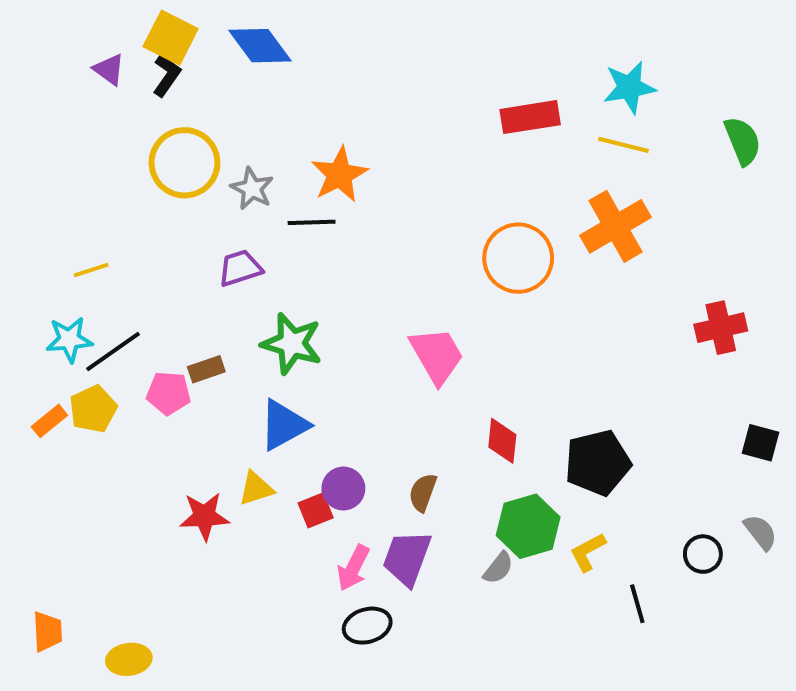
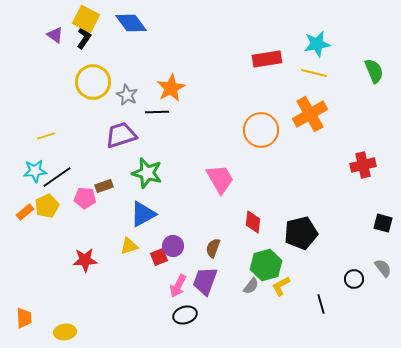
purple trapezoid: (240, 268) -> (121, 135), size x1.4
red star: (204, 516) -> (85, 260), moved
yellow L-shape: (588, 552) -> (281, 286), moved

